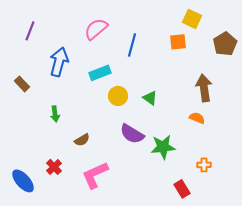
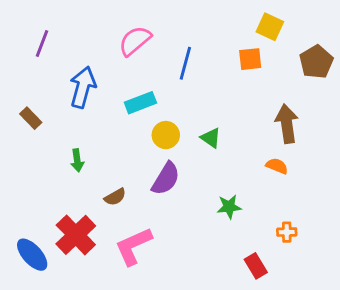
purple semicircle: (132, 134) -> (166, 179), moved, turned -90
green star: (163, 147) -> (229, 207), size x0.7
red cross: (54, 167) -> (76, 235), size x1.8

